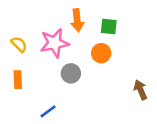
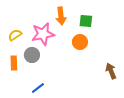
yellow semicircle: (19, 44) -> (15, 35), turned -80
gray circle: (71, 73) -> (32, 55), moved

